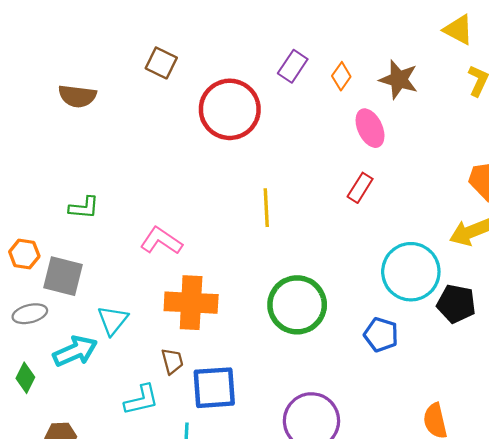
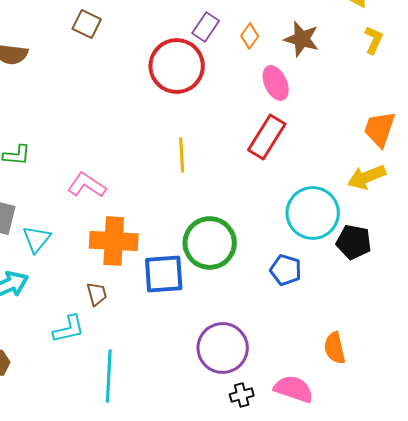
red circle: (230, 109) -> (177, 66), moved
red rectangle: (360, 188) -> (267, 137), size x1.6
cyan triangle: (113, 320) -> (37, 239), moved
blue square: (214, 388) -> (164, 274), moved

